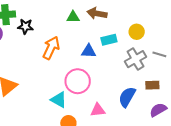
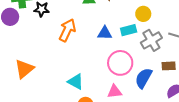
yellow circle: (137, 32) -> (143, 14), moved
cyan rectangle: (109, 40) -> (129, 30), moved
pink circle: (78, 81) -> (120, 63), moved

